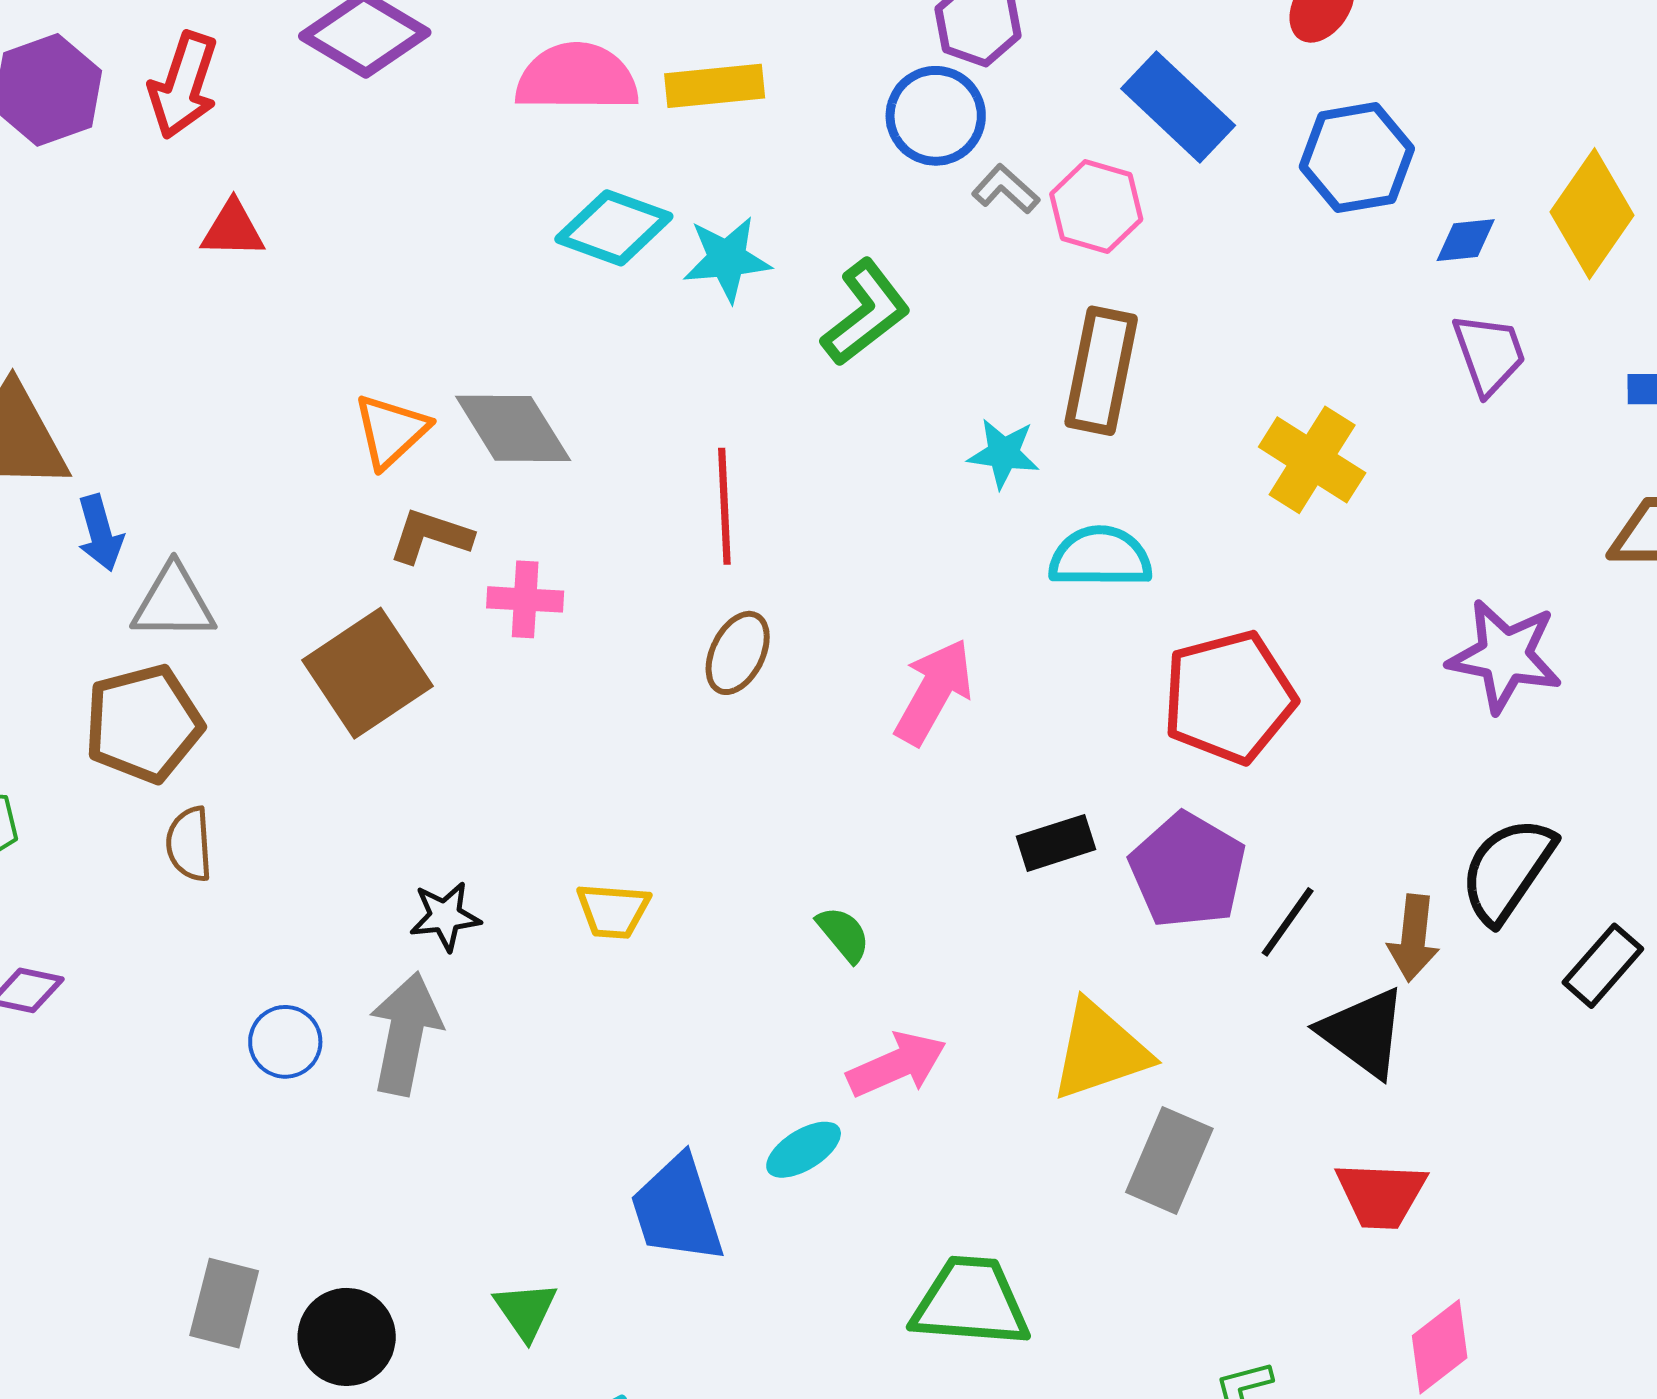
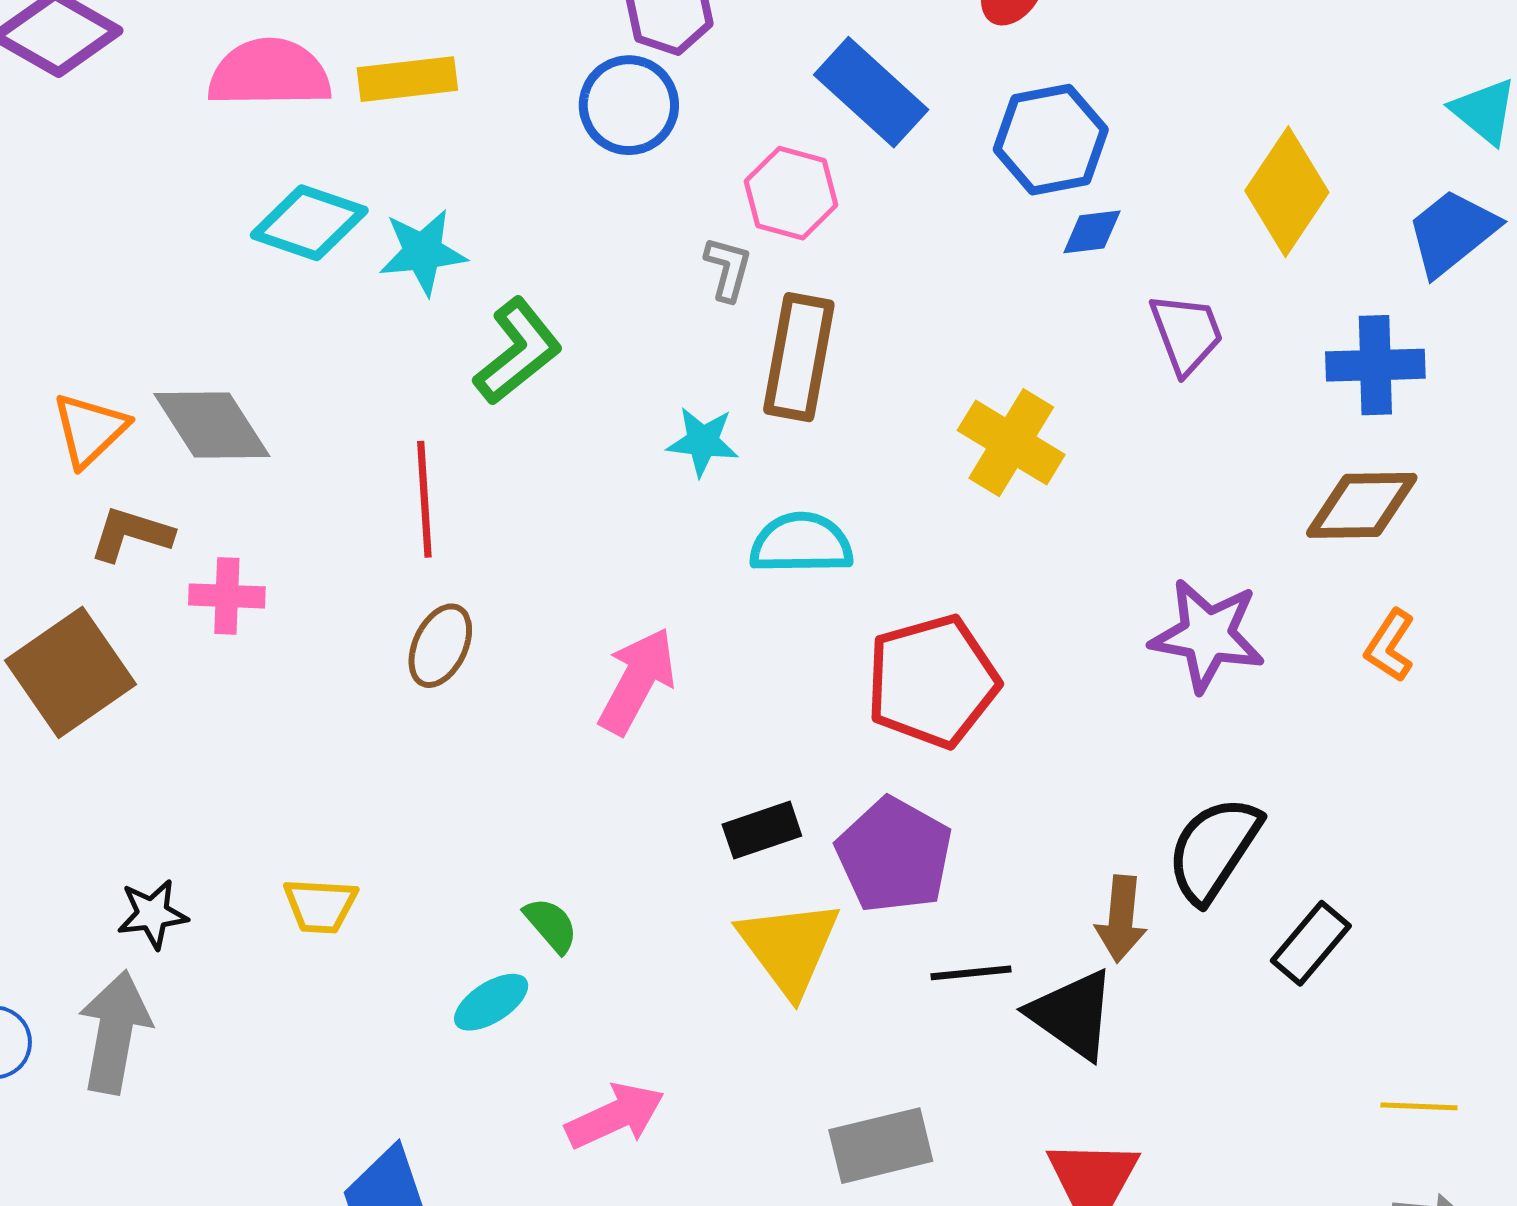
gray L-shape: (1006, 189) -> (728, 269), moved, turned 64
blue diamond: (1466, 240) -> (1092, 232), moved
green L-shape: (866, 313) -> (518, 351), moved
black line: (1288, 922) -> (971, 973), moved, turned 50
yellow triangle: (1100, 1051) -> (789, 947), moved, turned -47
pink arrow: (897, 1065) -> (615, 1116), moved
cyan ellipse: (804, 1150) -> (491, 1002), moved
gray rectangle: (1169, 1160) -> (881, 1146), turned 54

